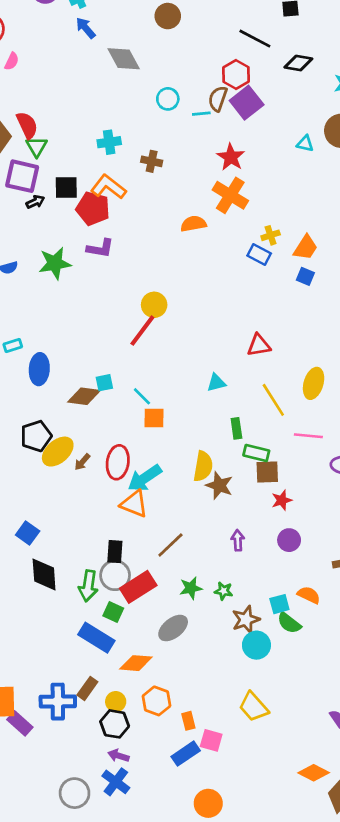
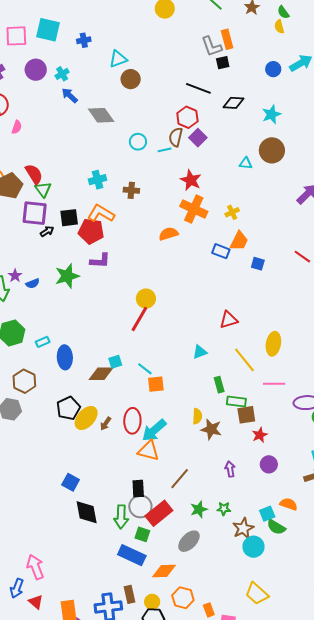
purple square: (247, 103) -> (198, 138), size x0.7
yellow cross: (271, 235) -> (232, 212), moved
orange trapezoid: (305, 247) -> (239, 241), moved
yellow semicircle: (203, 466) -> (197, 416), size x0.7
brown rectangle: (87, 688) -> (130, 594), turned -42

